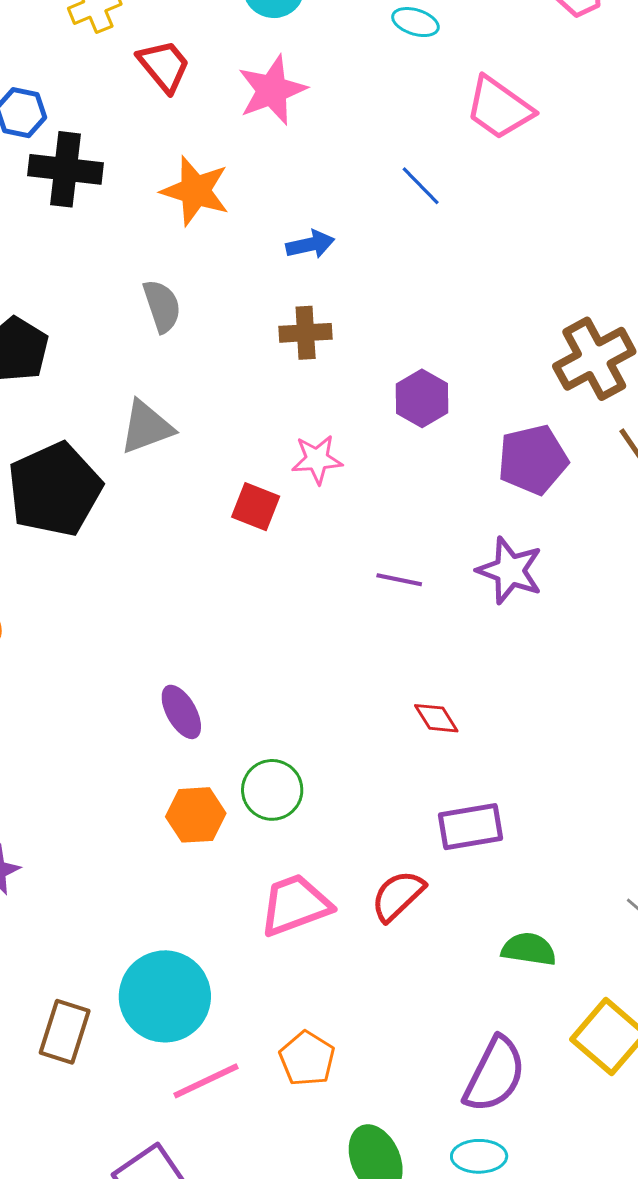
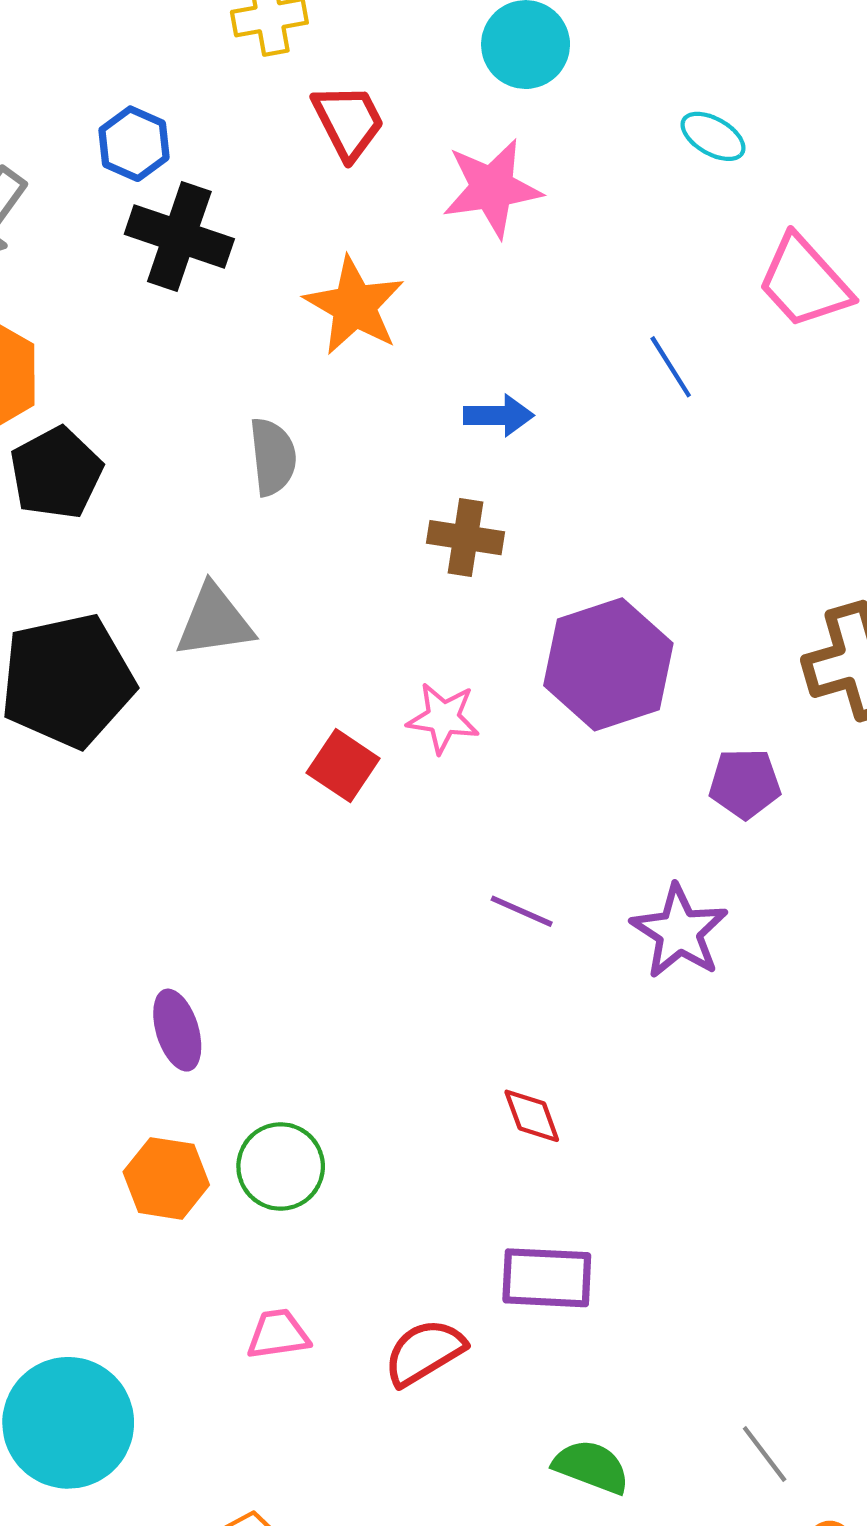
purple hexagon: (422, 398) -> (608, 664), size x1.6
purple pentagon: (533, 460) -> (745, 783), size x0.7
pink trapezoid: (295, 905) -> (278, 1334), size x0.6

